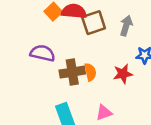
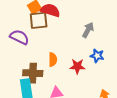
brown square: (94, 23) -> (39, 20), moved
brown cross: (72, 72) -> (33, 73), moved

